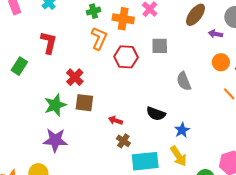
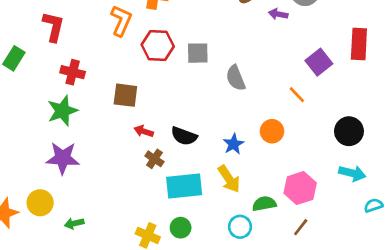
gray square: (160, 46) -> (198, 53), moved
orange circle: (221, 62) -> (272, 131), moved
red cross: (75, 77) -> (73, 72), moved, turned -30
brown square: (84, 103) -> (125, 95), moved
black semicircle: (156, 114) -> (184, 136), moved

